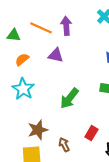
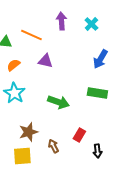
purple arrow: (66, 26) -> (61, 21), moved
green arrow: (69, 98) -> (58, 102), turned -110

